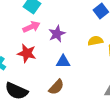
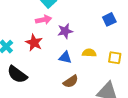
yellow semicircle: (95, 41) -> (89, 53), moved
brown semicircle: (56, 87) -> (71, 81), moved

